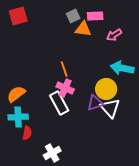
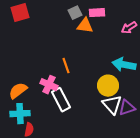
pink arrow: (114, 35) -> (129, 28), moved
pink cross: (65, 88) -> (49, 85), moved
purple triangle: (95, 103) -> (127, 108), moved

